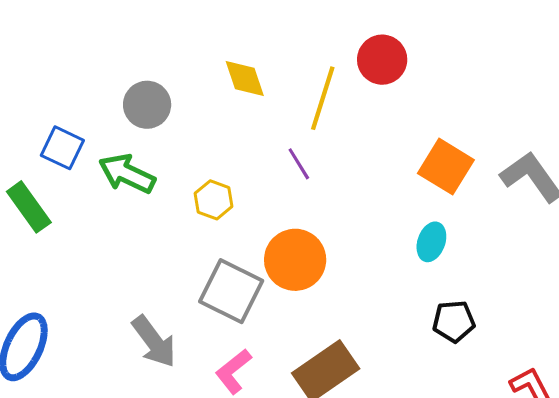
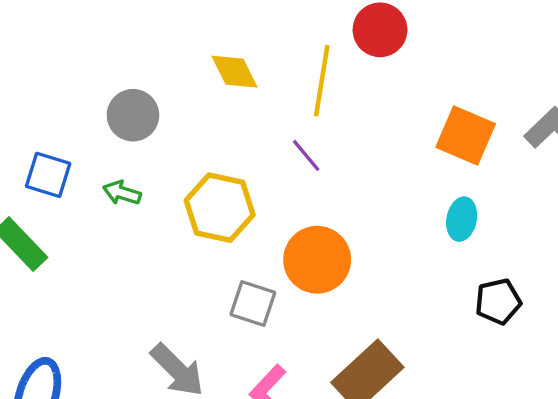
green arrow: (127, 174) -> (122, 193), size x0.6
yellow hexagon: (214, 200) -> (220, 208), size x1.6
gray square: (231, 291) -> (253, 303), size x0.7

